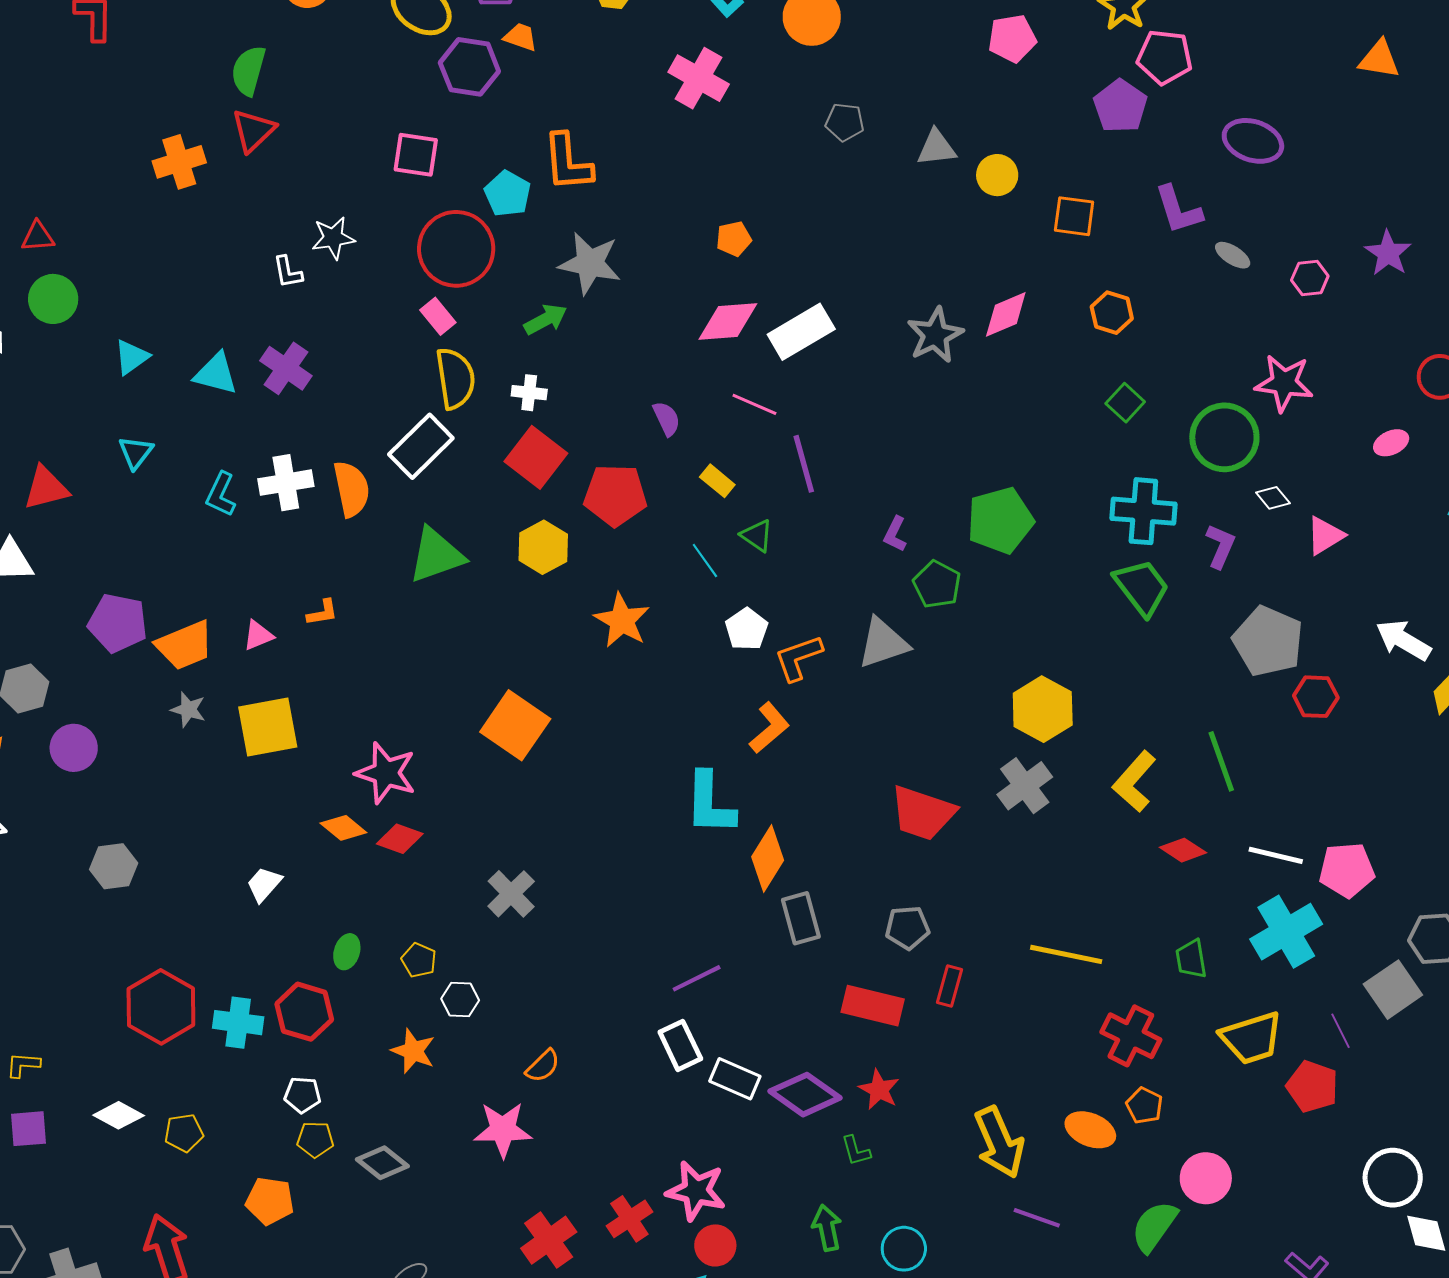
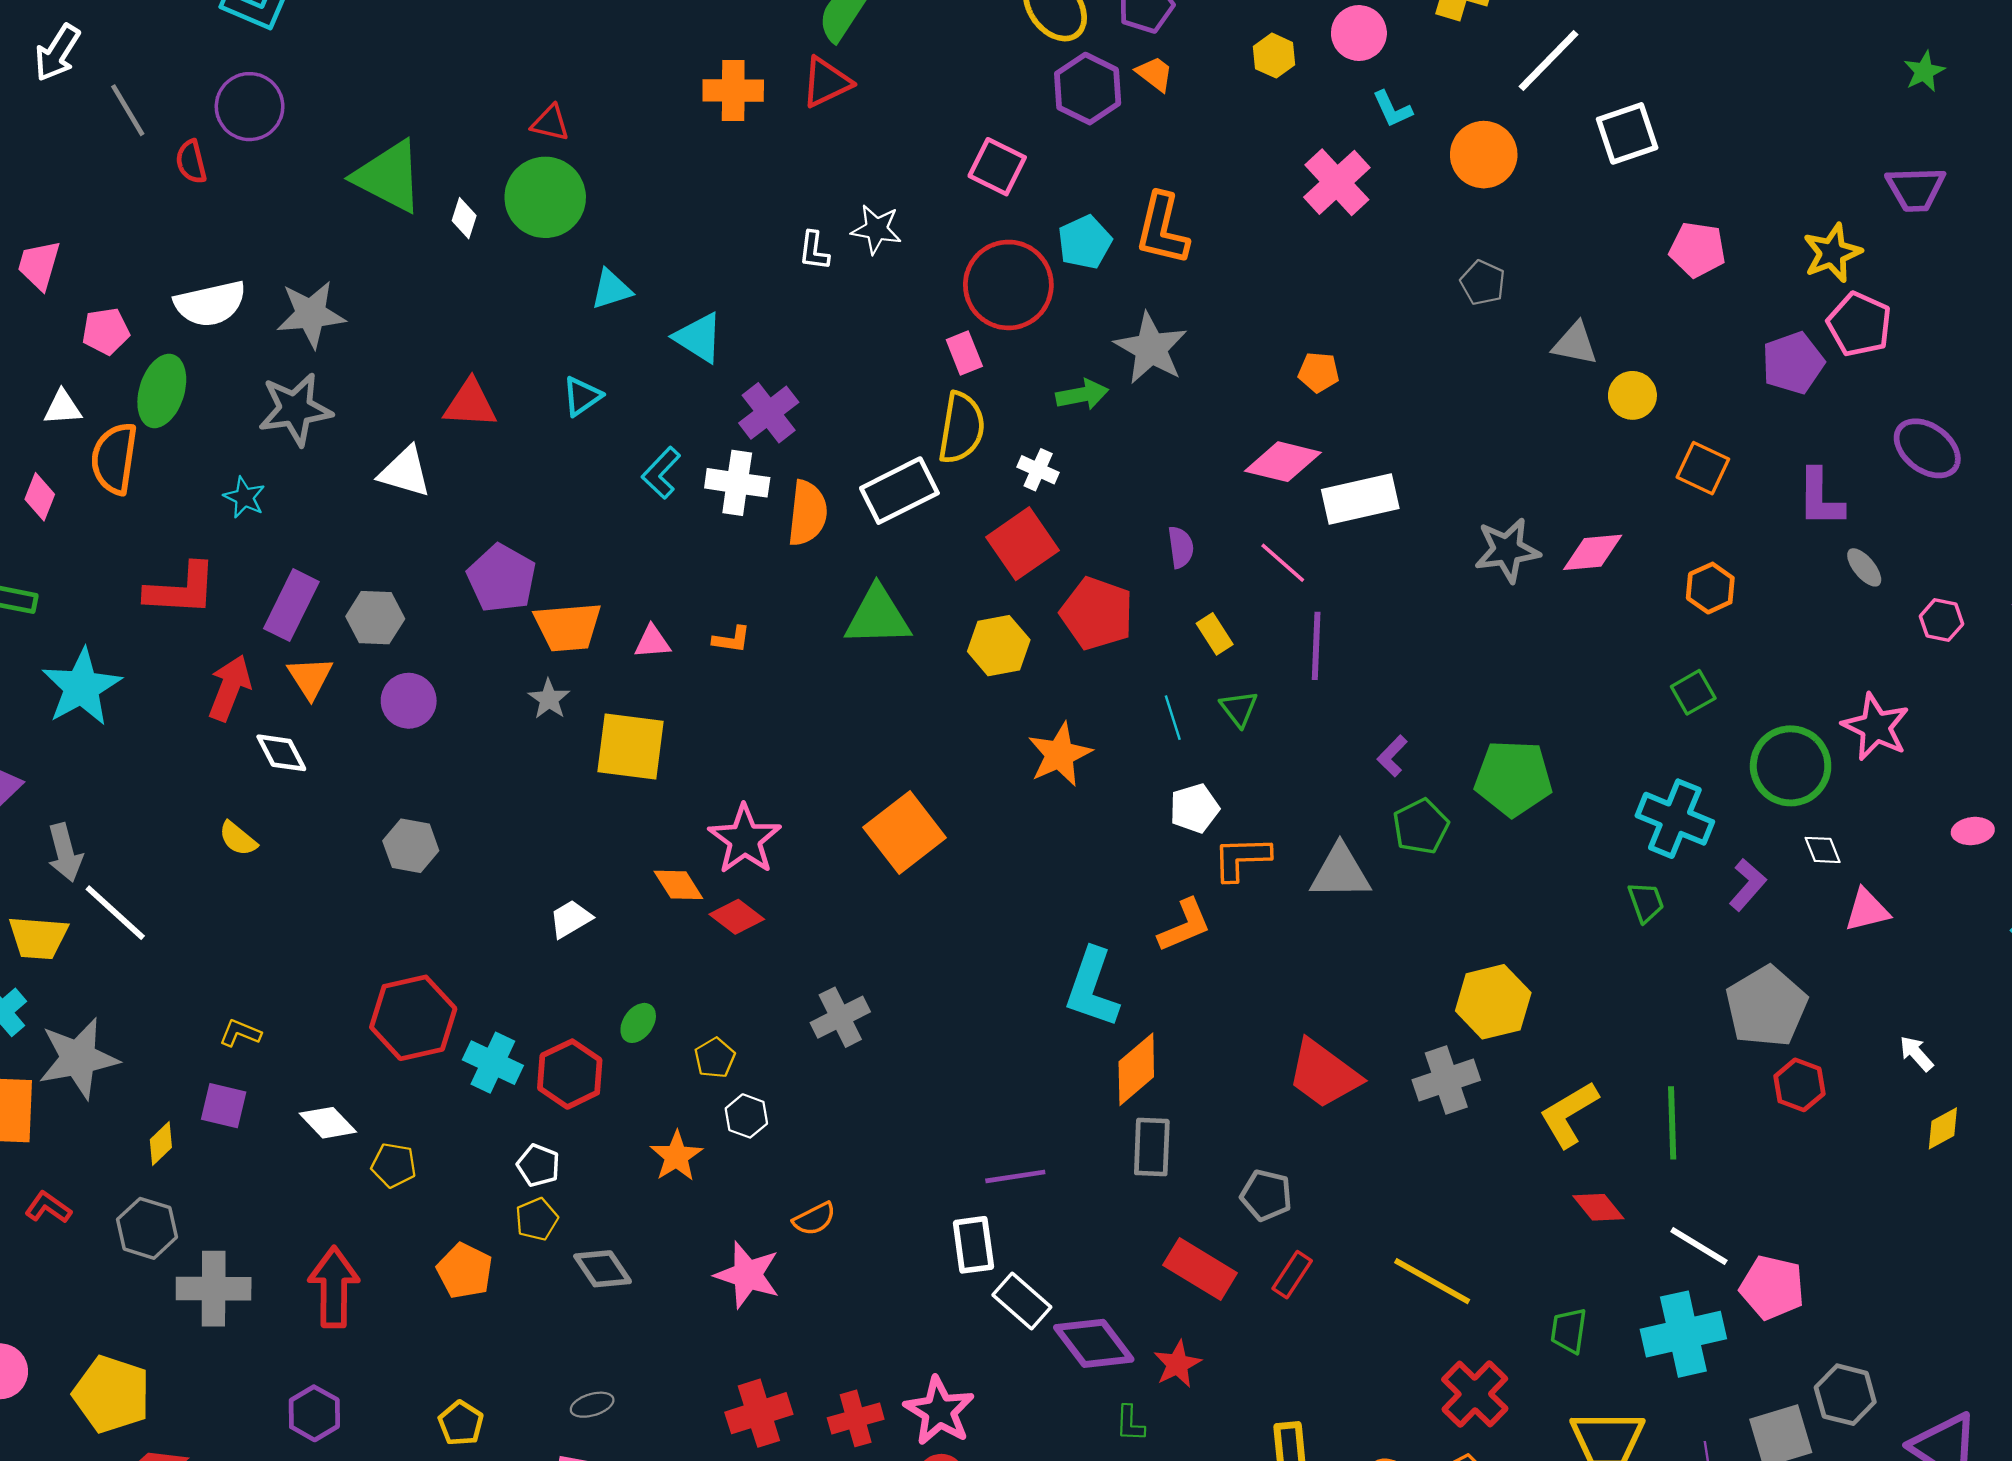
green circle: (53, 299) -> (545, 197), size x1.4
purple cross: (286, 368) -> (769, 413), moved
green trapezoid: (1142, 587) -> (1646, 902), size x0.6
white arrow: (1403, 640) -> (1916, 1053), size x0.6
yellow pentagon: (315, 1139) -> (537, 1219), turned 30

